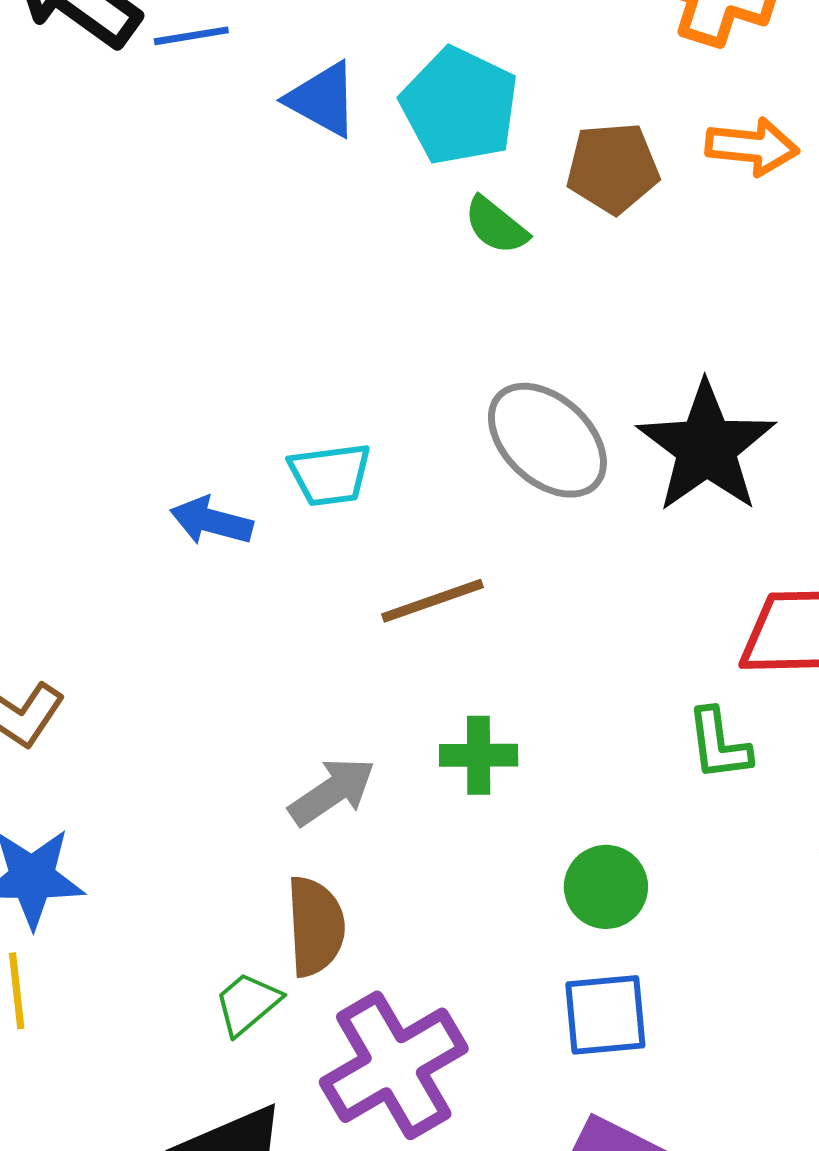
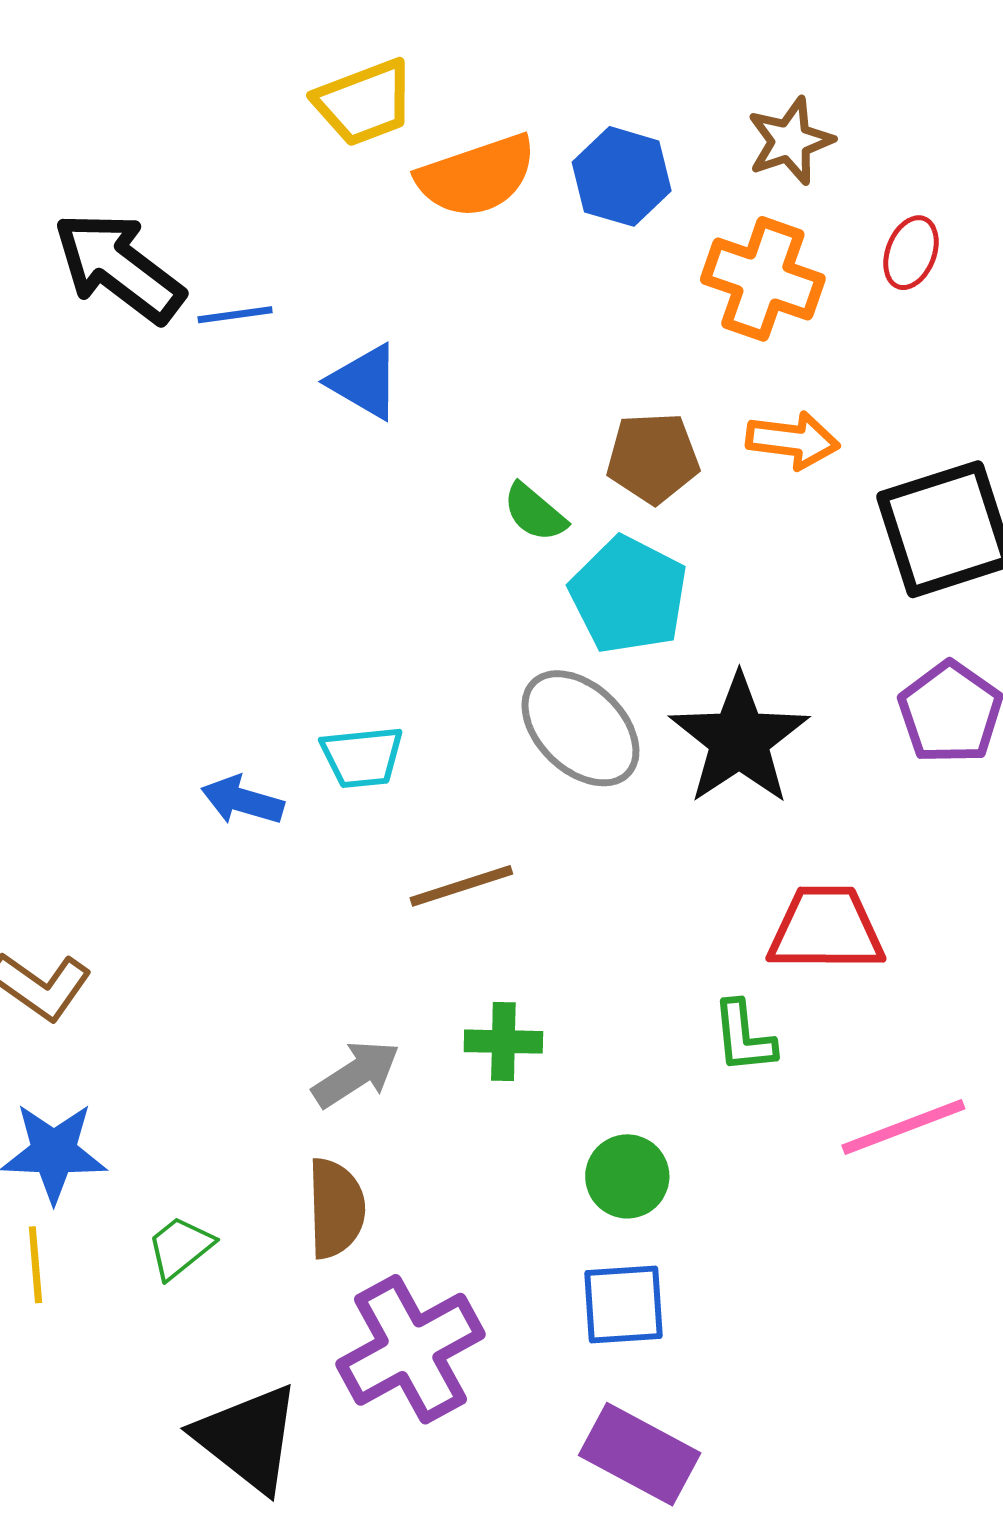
cyan pentagon: (459, 106) -> (629, 595), moved
green trapezoid: (247, 1004) -> (180, 1247), moved

